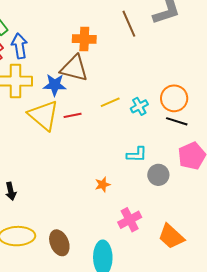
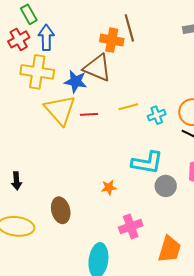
brown line: (129, 24) -> (129, 28), moved
cyan L-shape: (137, 154) -> (147, 163), size x1.5
orange trapezoid: (171, 237) -> (170, 249), turned -124
brown ellipse: (59, 243) -> (61, 210), moved

